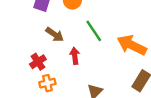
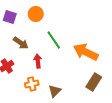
orange cross: (47, 83) -> (32, 84), moved

